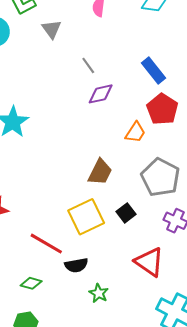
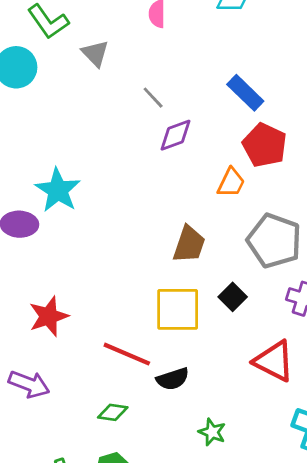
yellow square: (86, 217) -> (178, 309), turned 33
green star: (99, 293) -> (212, 432), moved

